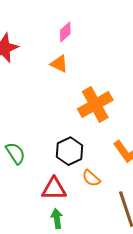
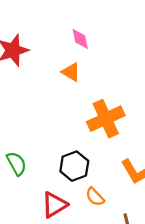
pink diamond: (65, 32) -> (80, 39), turned -65
red triangle: (54, 189) -> (54, 205), turned -36

